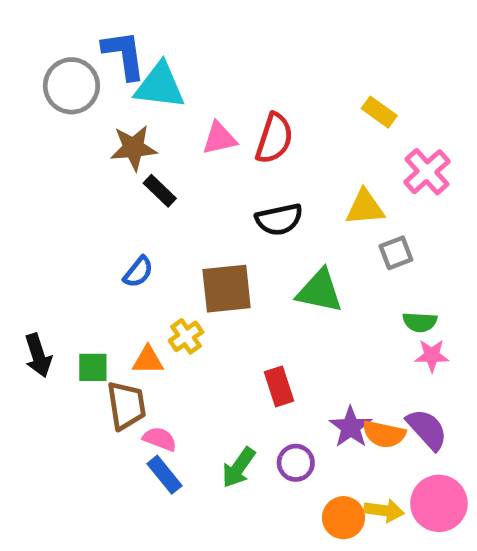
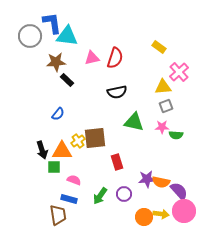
yellow triangle: (365, 207) -> (163, 87), moved
brown square: (227, 289) -> (95, 138), moved
black arrow: (38, 355) -> (42, 150), moved
pink star: (432, 355) -> (162, 127), moved
orange triangle: (148, 360) -> (62, 151), size x1.5
green square: (93, 367) -> (54, 167), moved
brown trapezoid: (126, 406) -> (58, 215), moved
purple star: (351, 427) -> (147, 179), turned 30
purple semicircle: (427, 429) -> (179, 191), moved
pink semicircle: (160, 439) -> (74, 180), moved
blue rectangle: (165, 475) -> (69, 199), turned -35

